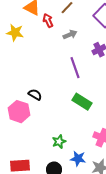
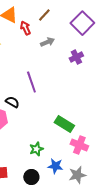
purple line: (75, 68) -> (31, 82), moved
green rectangle: (82, 102) -> (64, 124), moved

